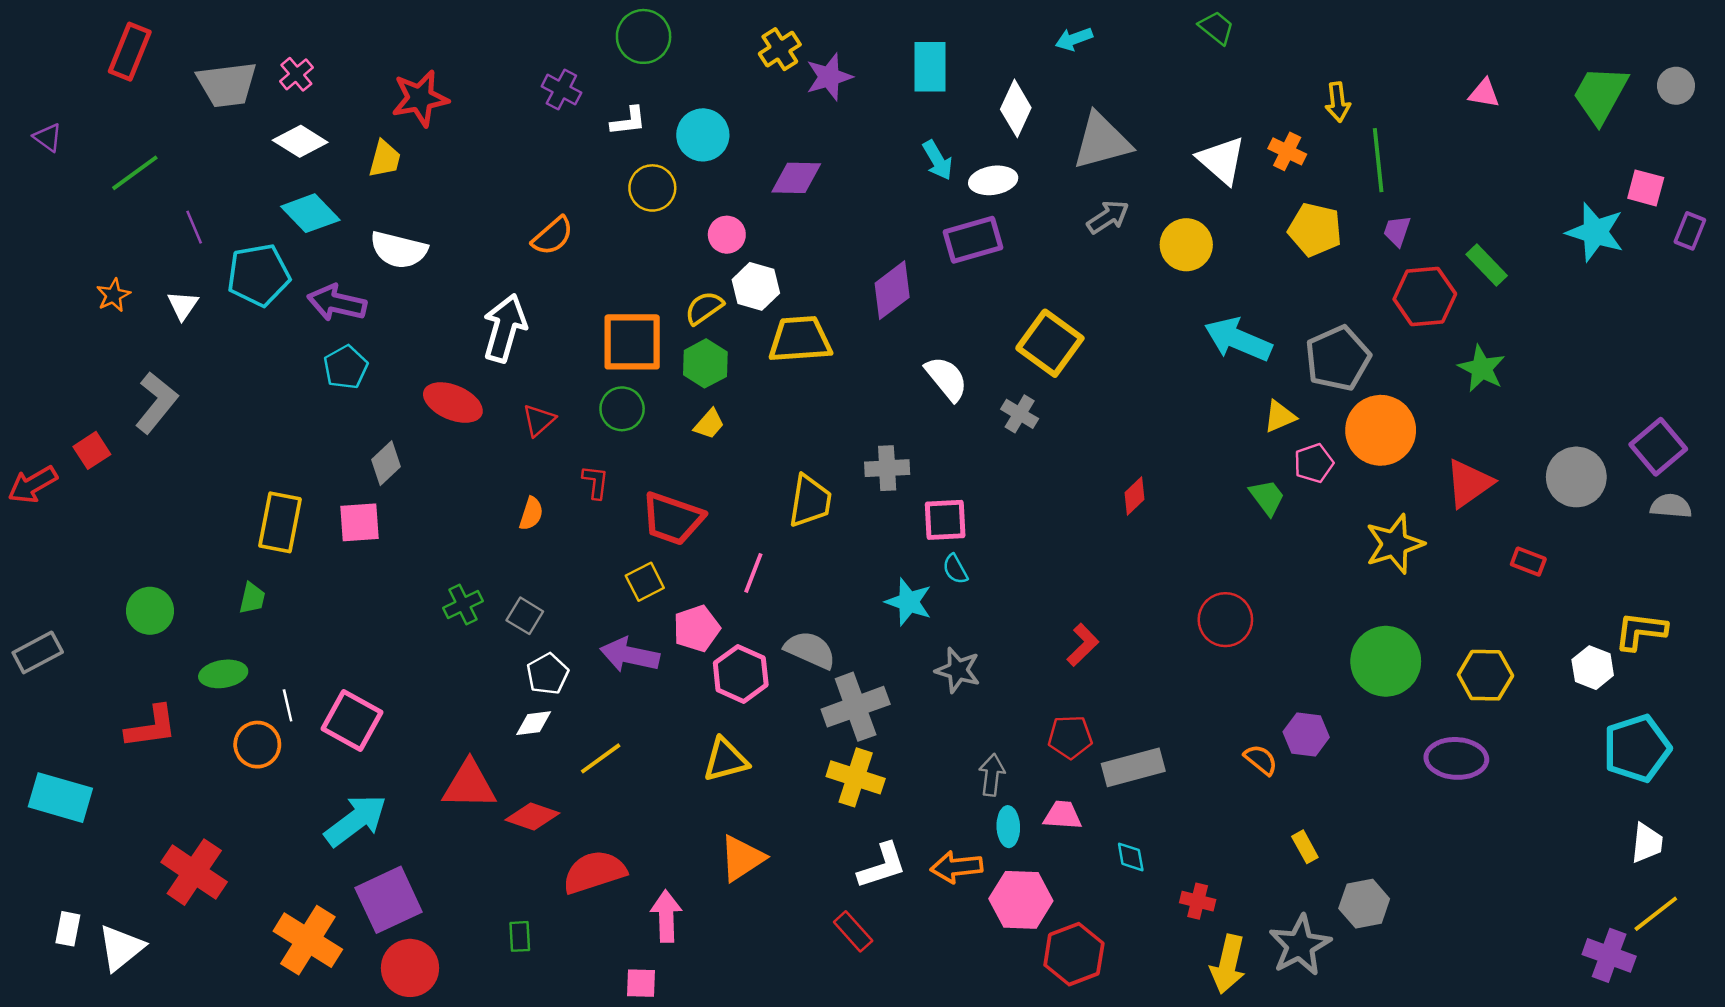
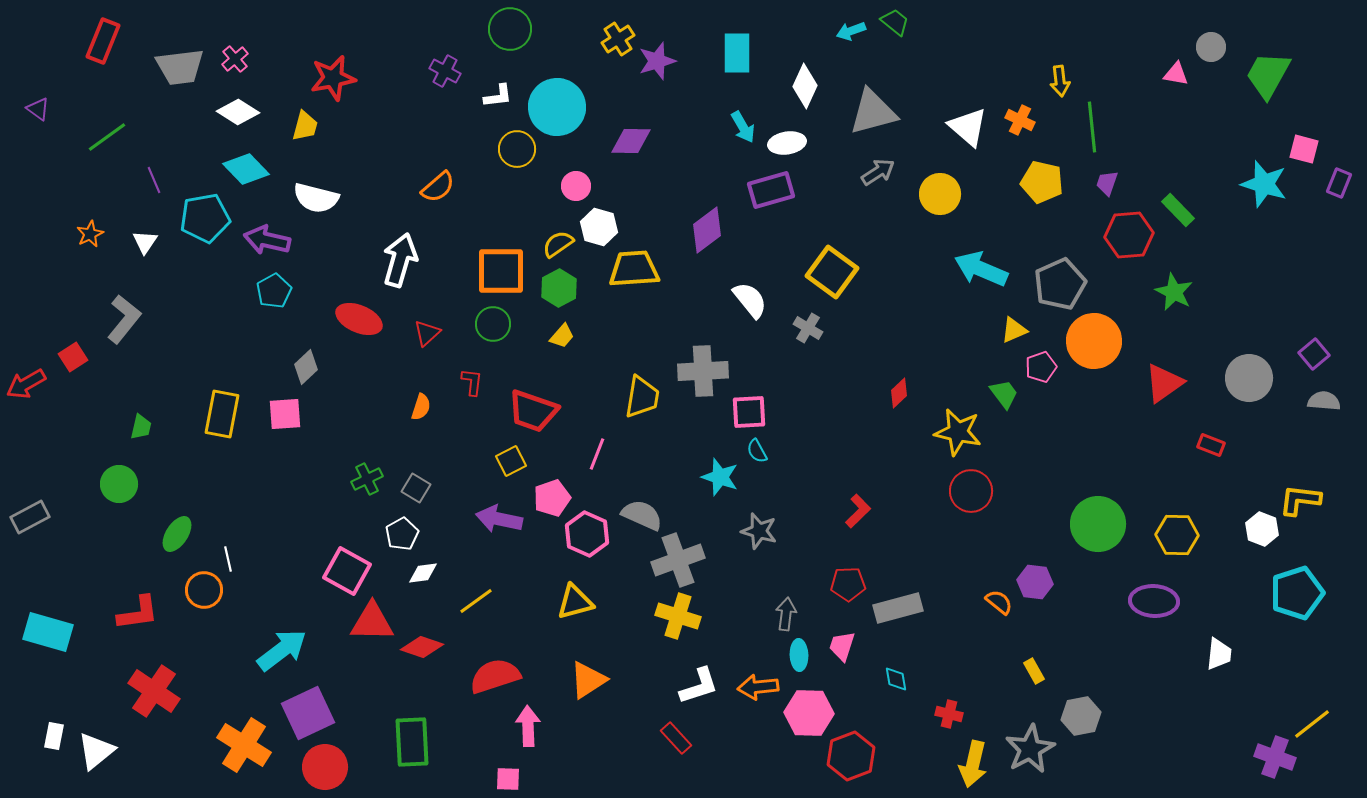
green trapezoid: (1217, 28) -> (895, 22), moved
gray circle: (1676, 86) -> (1211, 47), moved
cyan circle: (703, 135) -> (557, 107), size x1.4
purple square: (1658, 447) -> (1314, 354), size x0.7
gray cross: (887, 468) -> (703, 371), size x1.4
yellow star: (1395, 544) -> (958, 432), moved, turned 30
green trapezoid: (252, 598) -> (141, 427), moved
green ellipse: (223, 674) -> (177, 534), turned -48
white pentagon: (548, 674) -> (402, 534), moved
pink square: (352, 721) -> (347, 571), moved
red L-shape: (151, 727) -> (138, 613), moved
pink trapezoid: (1063, 815) -> (842, 646), turned -76
white trapezoid: (1647, 843) -> (1219, 654), moved
red semicircle: (594, 872) -> (495, 676), moved
green rectangle: (520, 936) -> (412, 742), size x2.0

